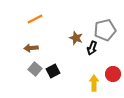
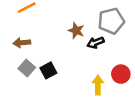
black arrow: (92, 48) -> (96, 43), turned 48

